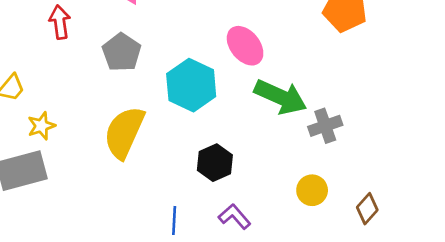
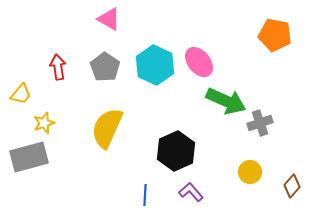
red arrow: (60, 22) -> (58, 67), moved
cyan hexagon: (191, 85) -> (155, 65), moved
black hexagon: (215, 163) -> (176, 151), size x1.4

